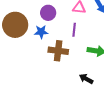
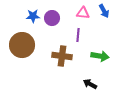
brown circle: (15, 25) -> (22, 45), moved
blue star: (41, 32) -> (33, 16), moved

